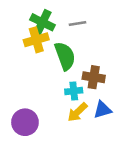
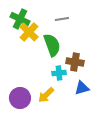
green cross: (42, 22) -> (20, 19), moved
yellow cross: (36, 40) -> (29, 32), turned -30
yellow arrow: (77, 112) -> (46, 95), moved

